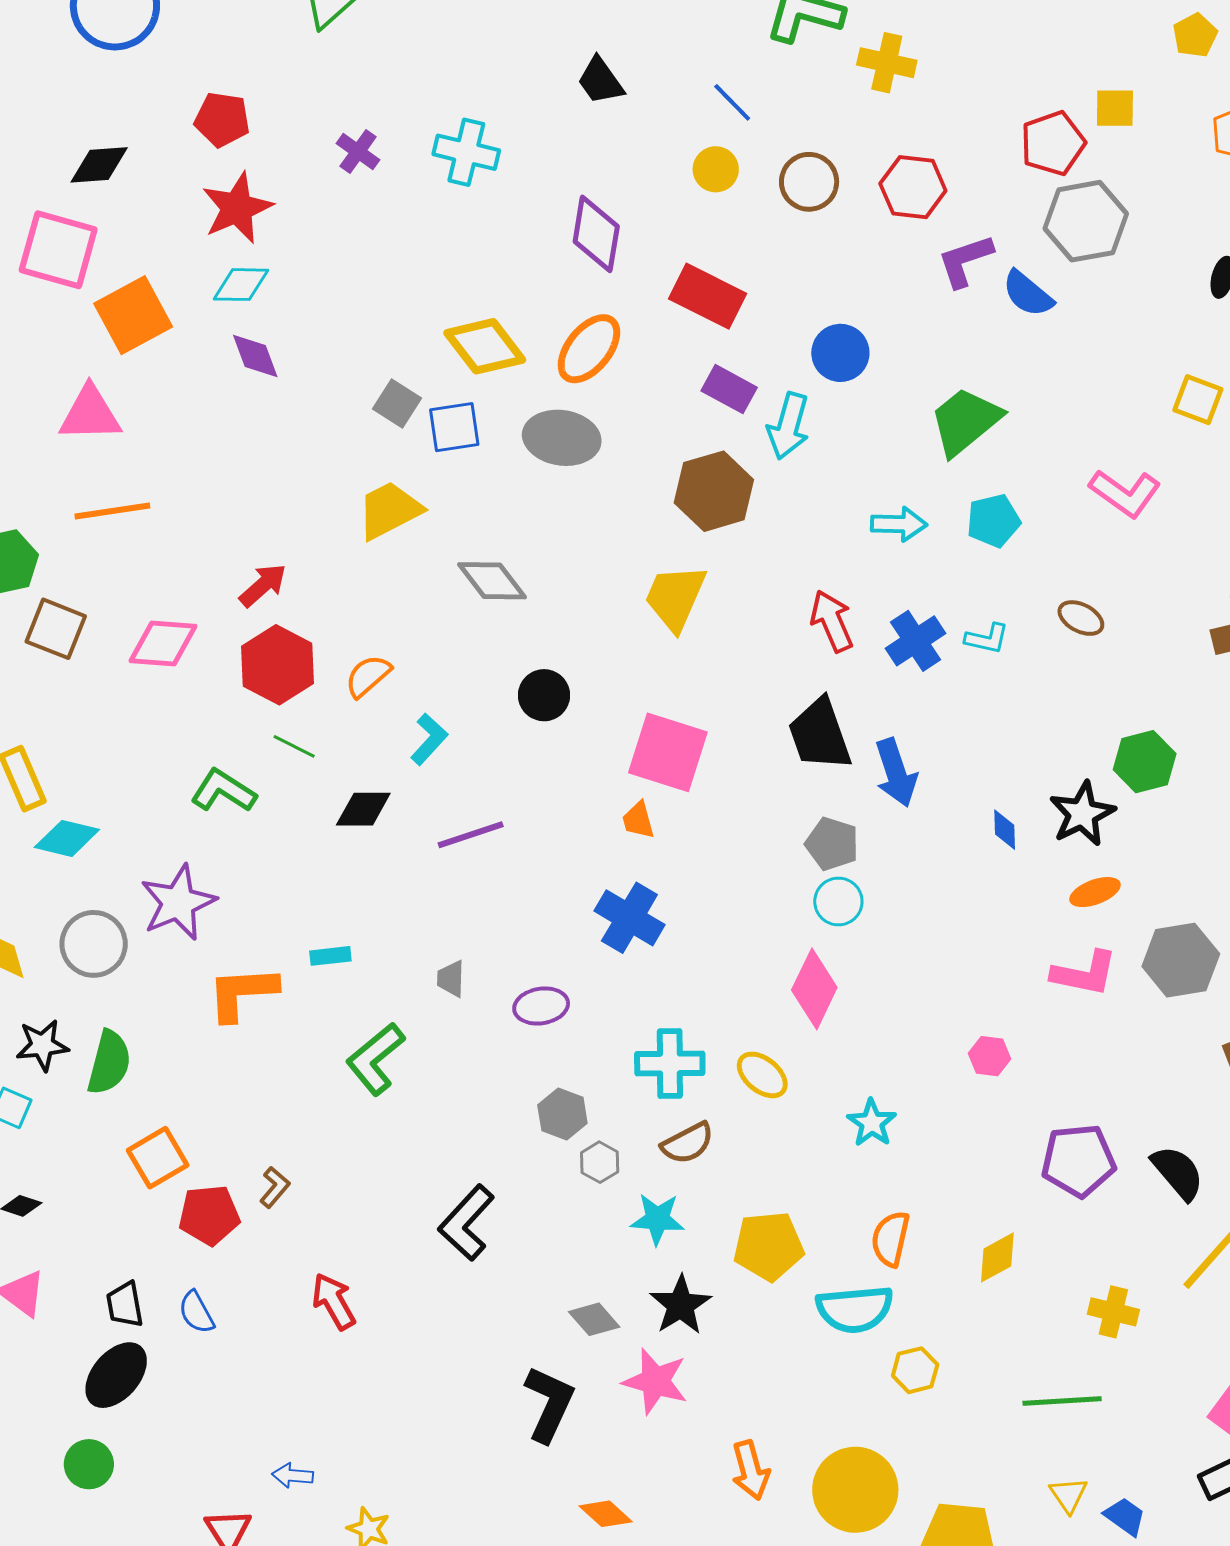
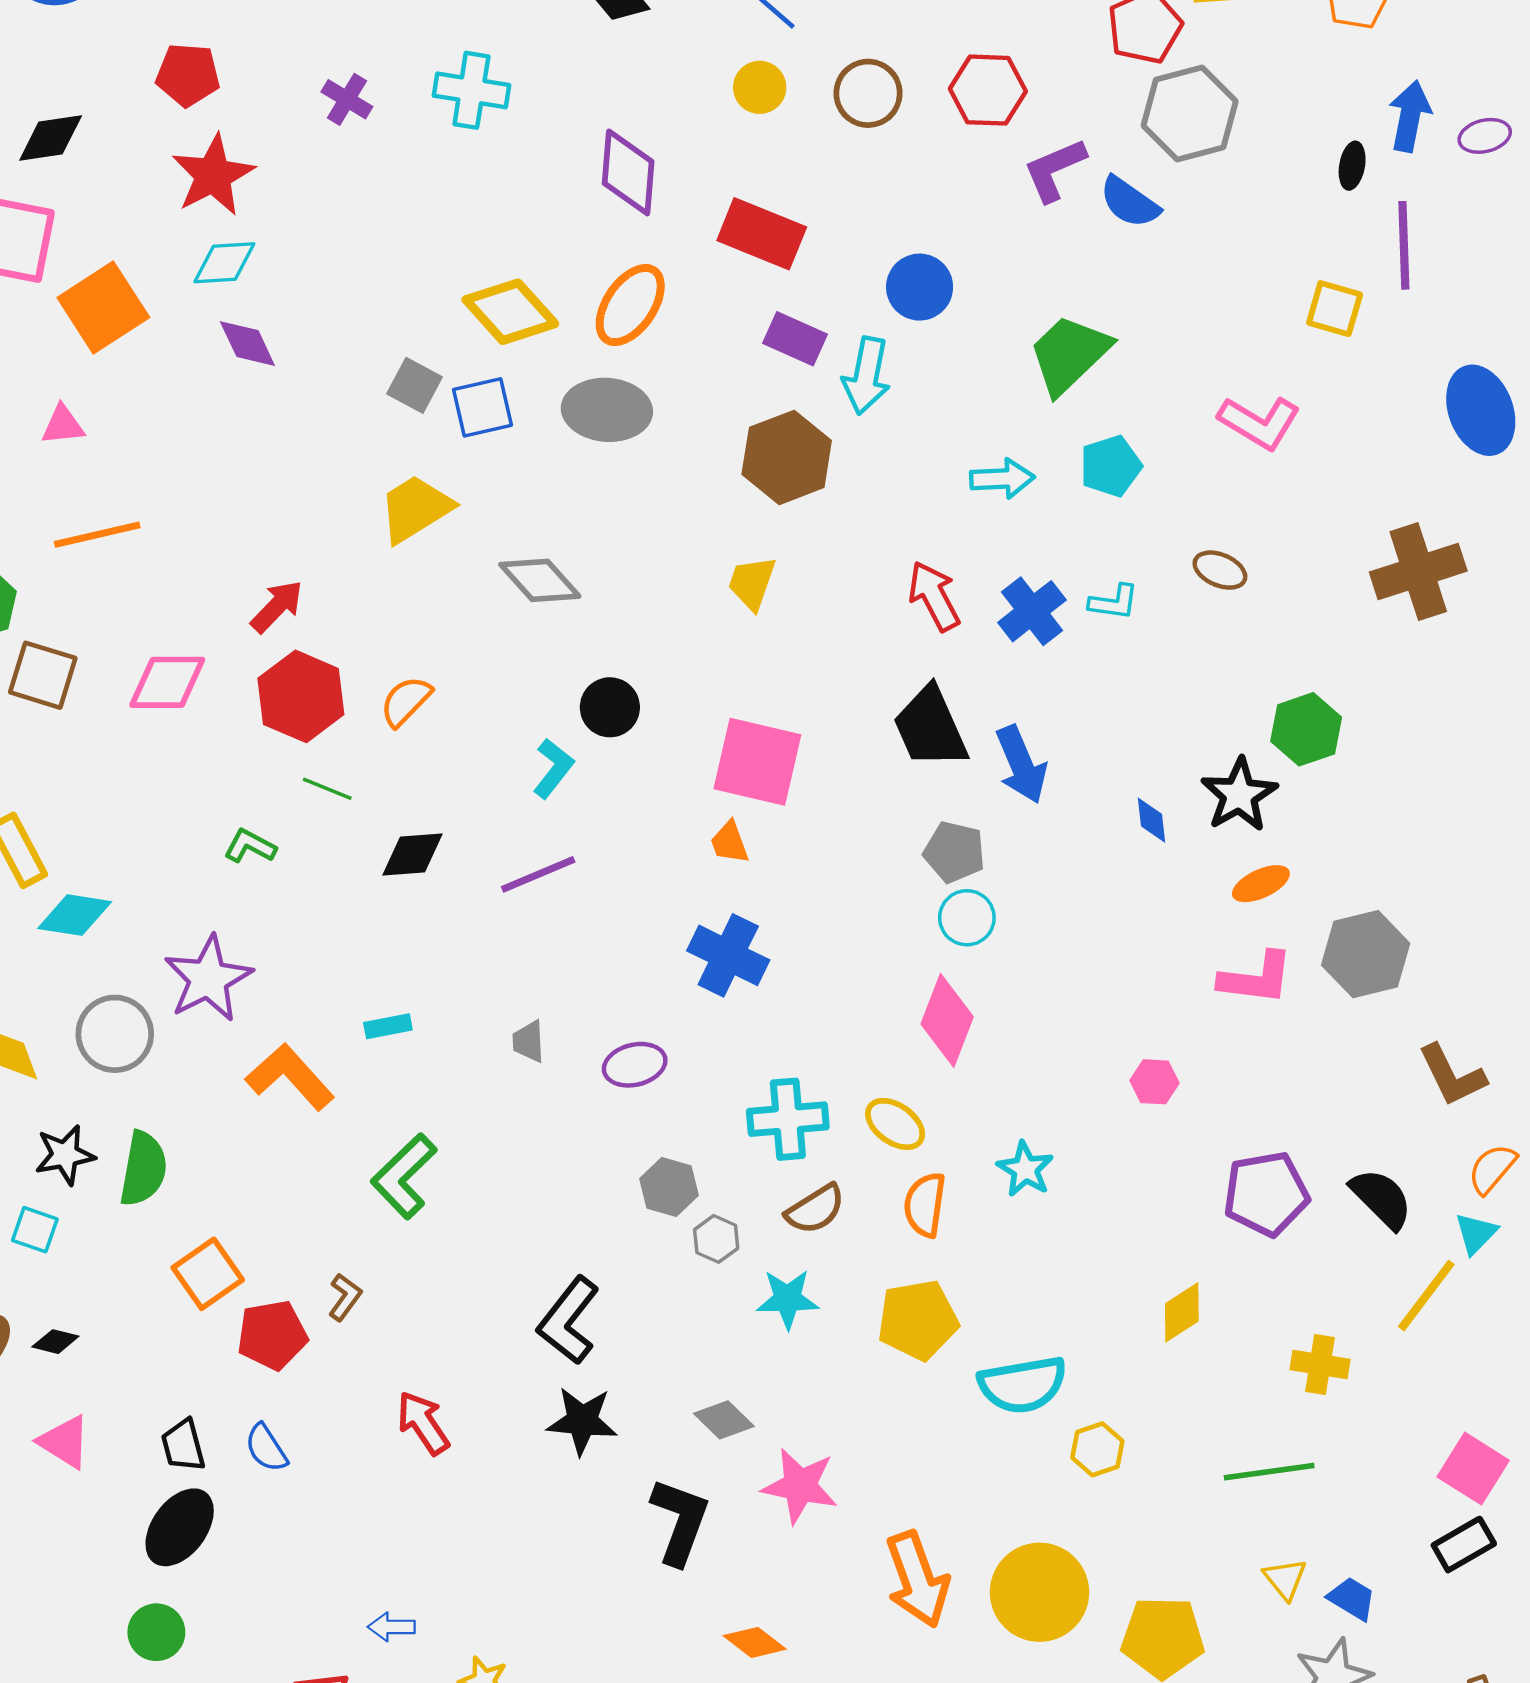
pink triangle: (90, 414) -> (63, 425), size x0.6
yellow trapezoid: (675, 597) -> (752, 583), size x0.7
cyan L-shape: (429, 739) -> (553, 768), moved
green L-shape: (223, 791) -> (250, 846), size x0.7
orange L-shape: (242, 993) -> (290, 1077), turned 56
green L-shape: (375, 1059) -> (404, 1176), moved
orange semicircle: (891, 1239) -> (925, 1205), moved
black star: (681, 1305) -> (582, 1421), moved, turned -30
orange arrow: (751, 1470) -> (917, 1579), size x1.4

